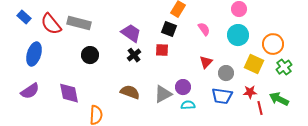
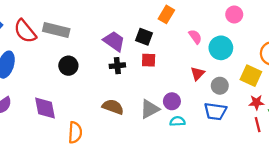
black square: (169, 29) -> (144, 37), moved
cyan circle: (238, 35) -> (221, 48), moved
black cross: (134, 55) -> (117, 66), turned 32
red star: (250, 92) -> (256, 102), moved

